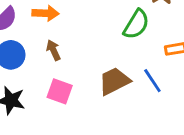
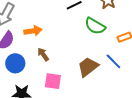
green semicircle: (136, 24) -> (95, 26), turned 100

